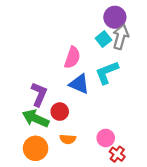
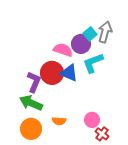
purple circle: (115, 17) -> (81, 44), moved
pink semicircle: (72, 57) -> (63, 50), turned -90
red circle: (60, 112) -> (52, 73), moved, size x1.5

